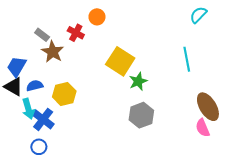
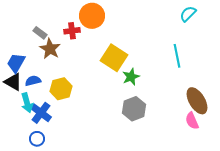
orange circle: (97, 17) -> (92, 16), size x1.6
red cross: (76, 33) -> (72, 31), turned -35

